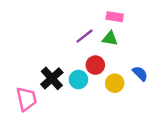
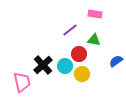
green triangle: (110, 38) -> (94, 40), moved
blue semicircle: (140, 74) -> (116, 61), turned -80
yellow circle: (115, 83) -> (82, 74), moved

